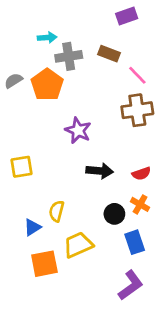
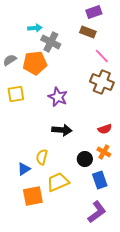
brown rectangle: (109, 54) -> (88, 32), moved
gray cross: (69, 56) -> (51, 42), turned 36
orange pentagon: (47, 85) -> (35, 63), turned 30
brown cross: (137, 110) -> (102, 82), turned 30
yellow square: (22, 167) -> (16, 94), moved
black arrow: (100, 171) -> (62, 130), moved

